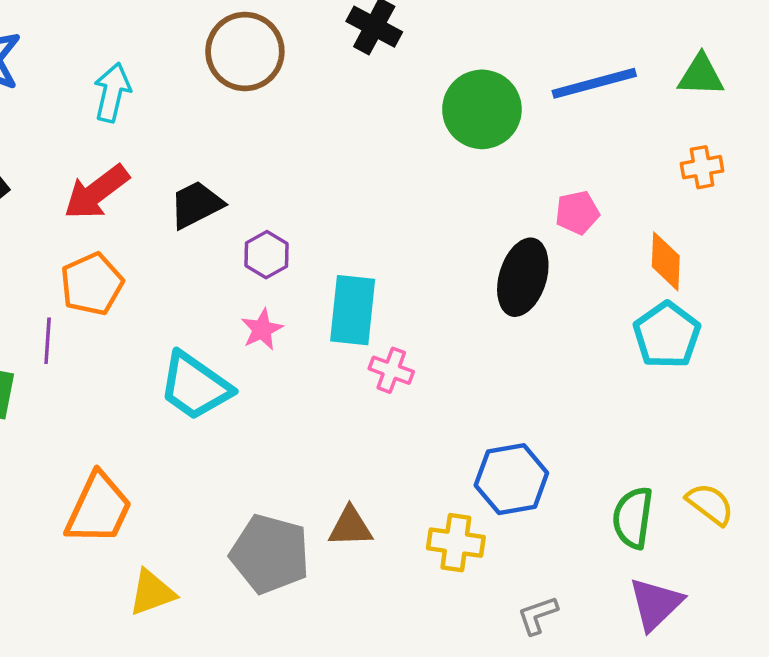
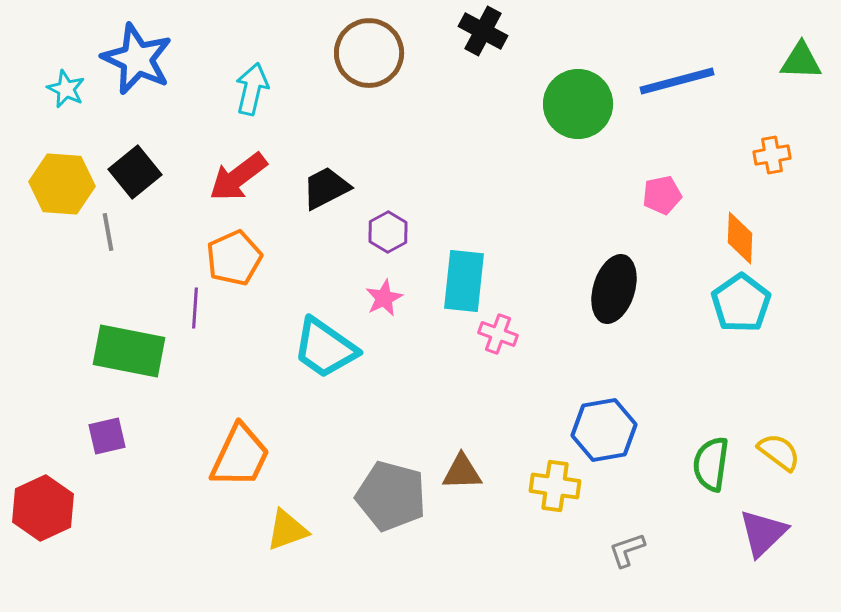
green triangle: (701, 75) -> (801, 61), moved
black ellipse: (523, 277) -> (614, 289), moved
purple triangle: (656, 604) -> (763, 533), moved

